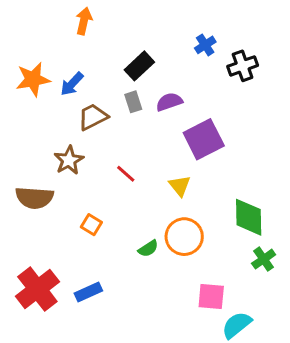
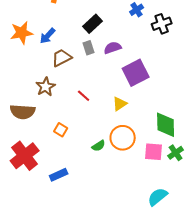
yellow triangle: (180, 186) -> (120, 104), turned 35
red cross: (37, 289) -> (25, 156), moved
pink square: (211, 297) -> (154, 152), moved

